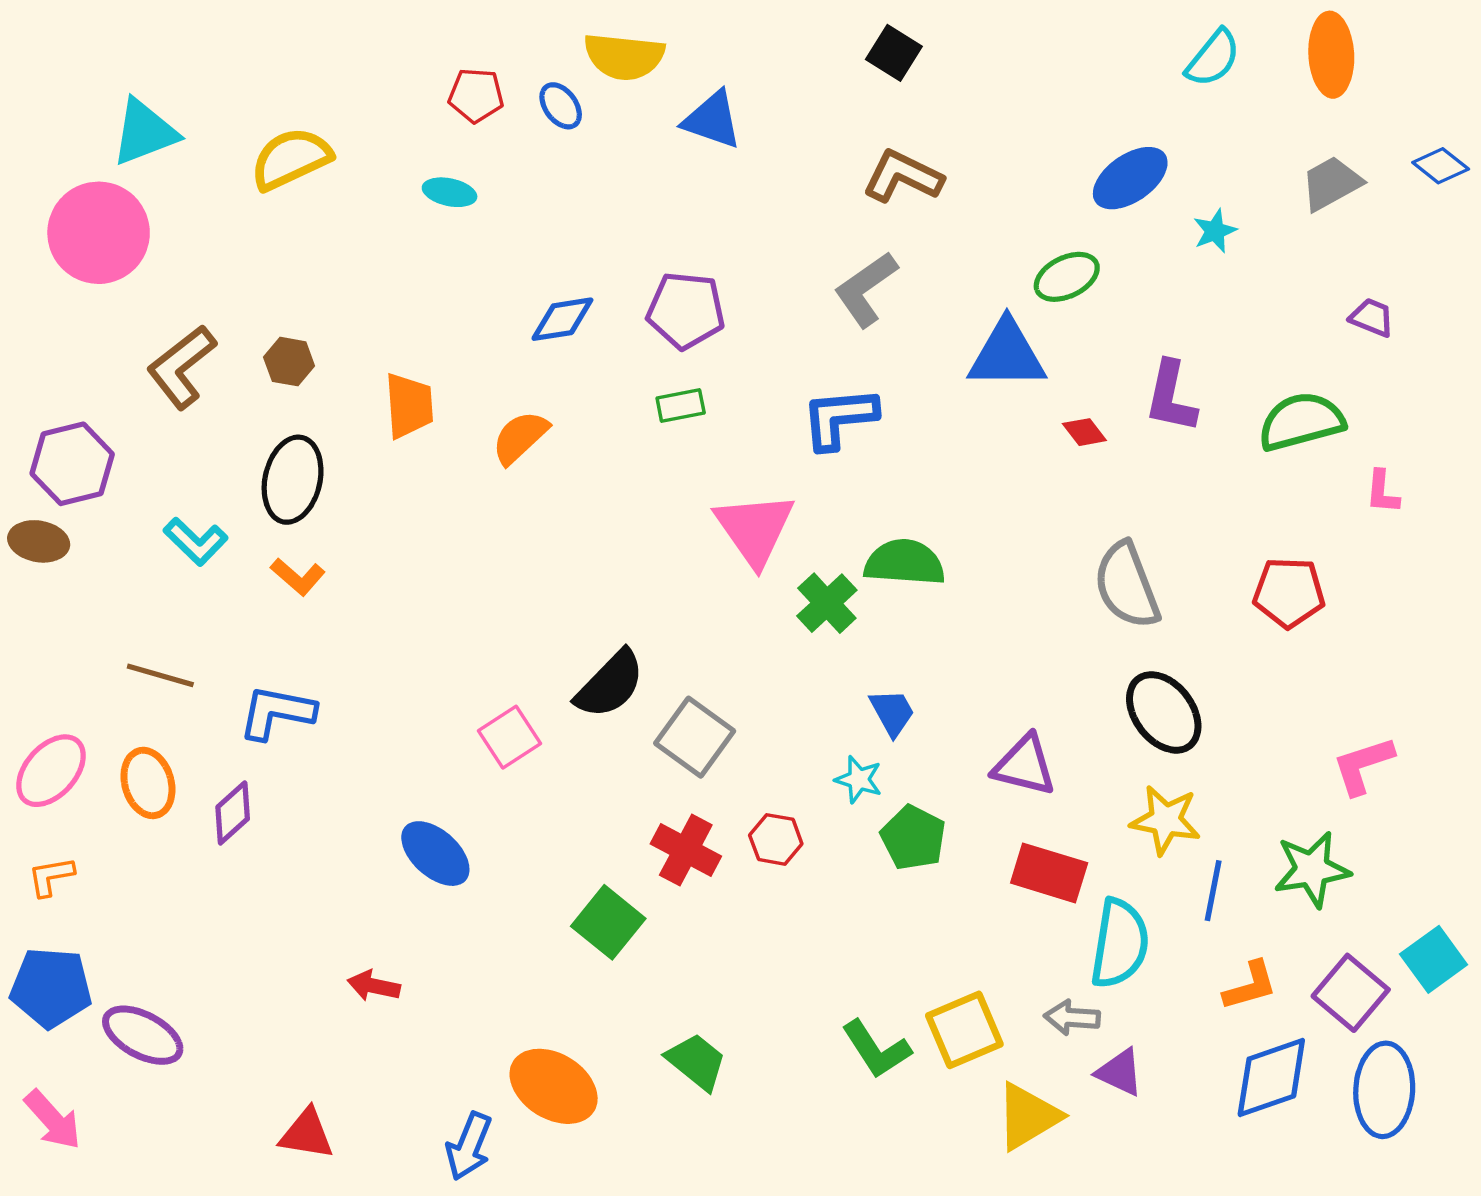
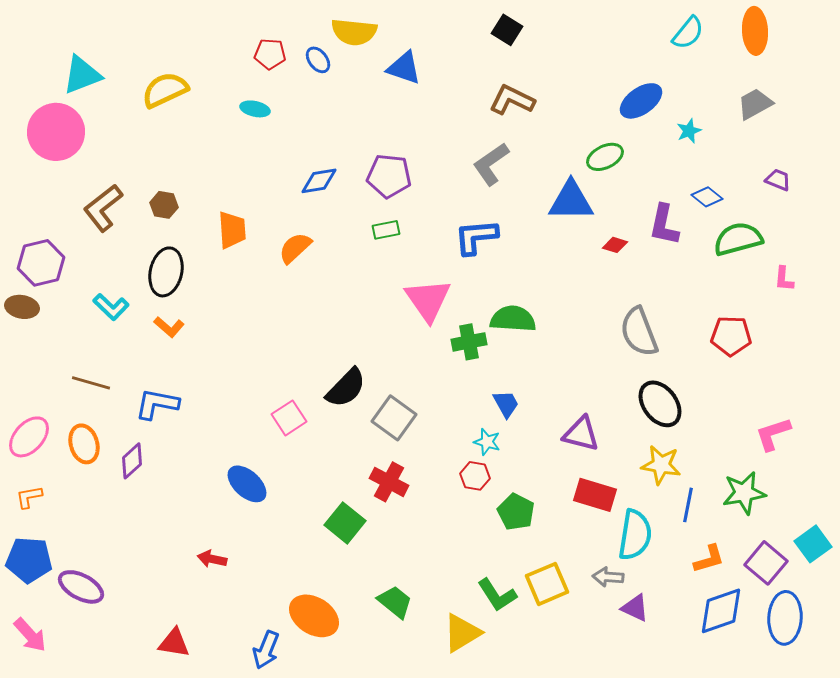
blue diamond: (1441, 166) -> (707, 197), moved
red diamond: (1084, 432) -> (615, 245), turned -35
green cross: (827, 603) -> (469, 342), turned 32
green pentagon: (913, 838) -> (516, 512), moved
red hexagon: (776, 839) -> (475, 476), moved
yellow triangle: (1028, 1116) -> (462, 633), moved

